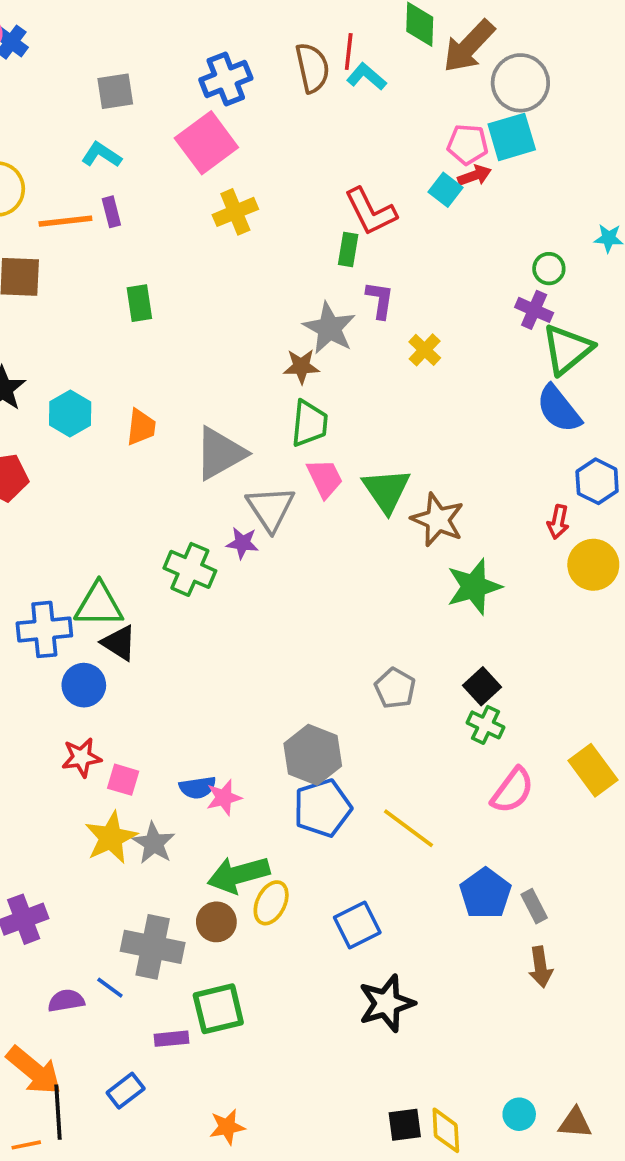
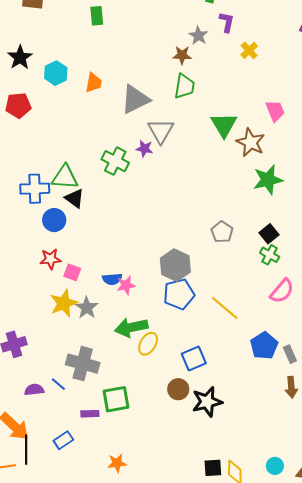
gray star: (329, 328) -> (198, 36), size x0.7
pink trapezoid: (325, 478) -> (275, 111), moved
brown circle: (216, 922) -> (178, 389), moved

